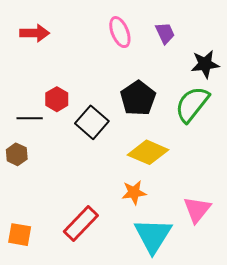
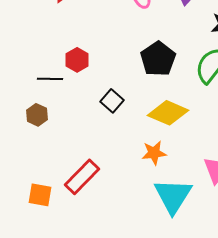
black square: (92, 122) -> (112, 101), moved, size x0.7
red rectangle: (81, 224) -> (82, 177), moved

